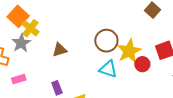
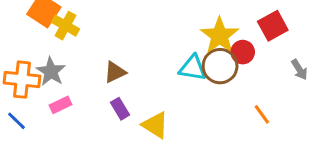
brown circle: (106, 41) -> (220, 66), moved
gray star: (21, 43) -> (51, 72), moved
brown triangle: (60, 50) -> (115, 72), moved

